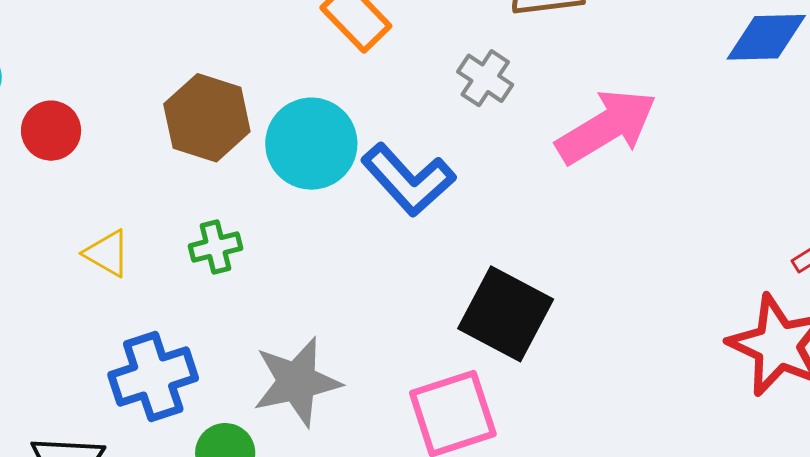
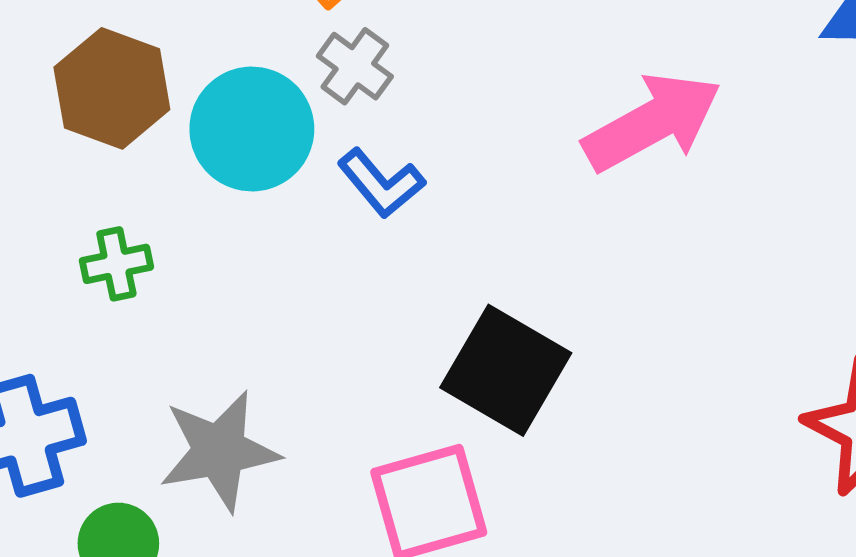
gray cross: (485, 78) -> (355, 66), moved
blue L-shape: (408, 180) -> (381, 183), size x0.7

